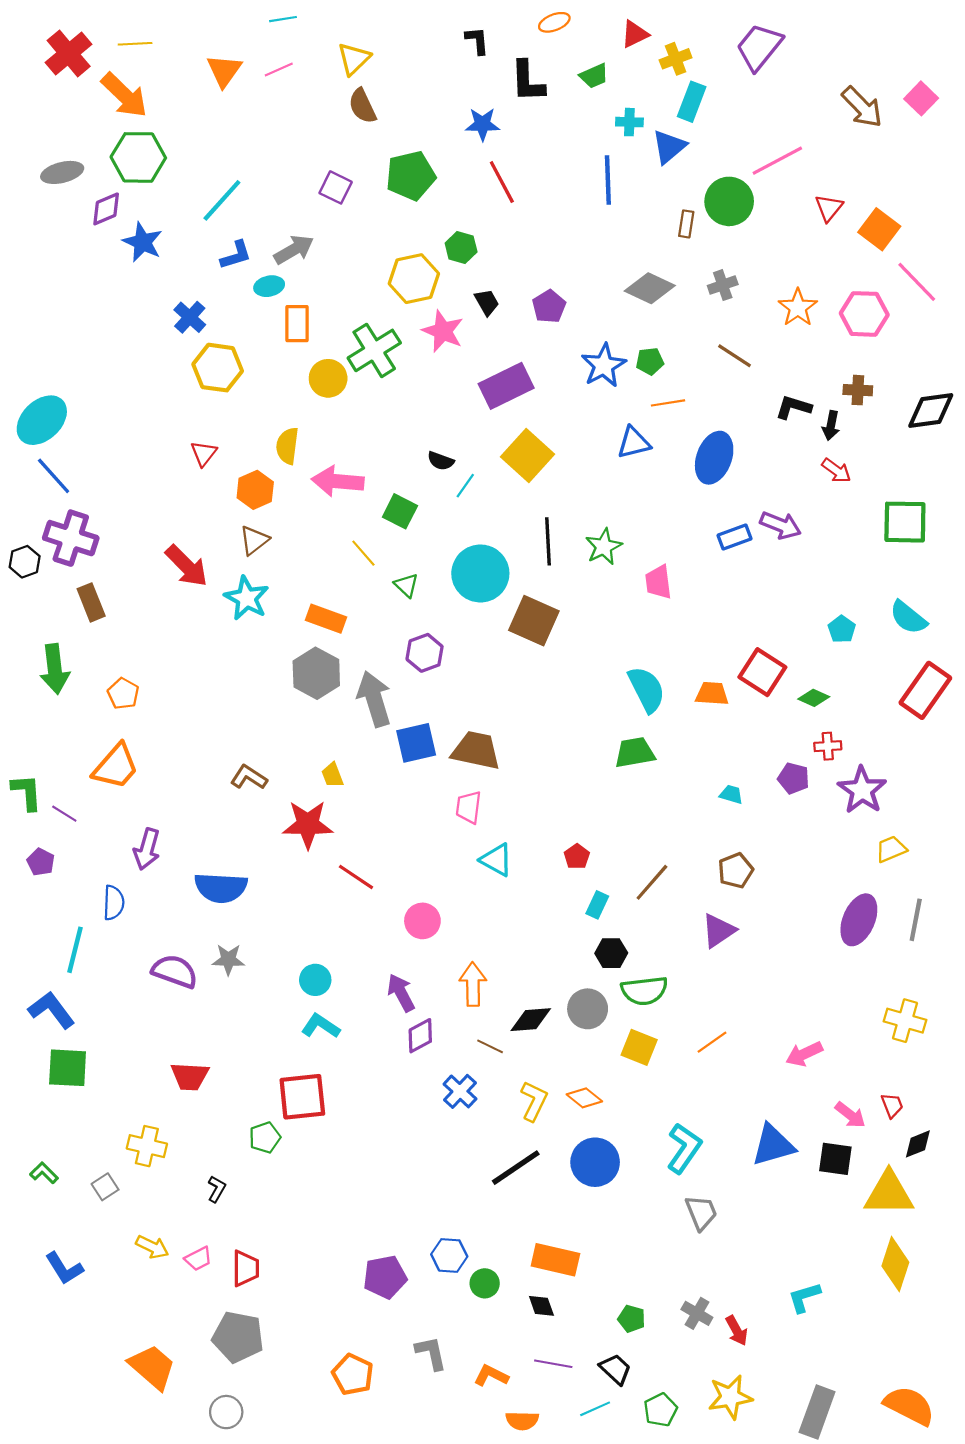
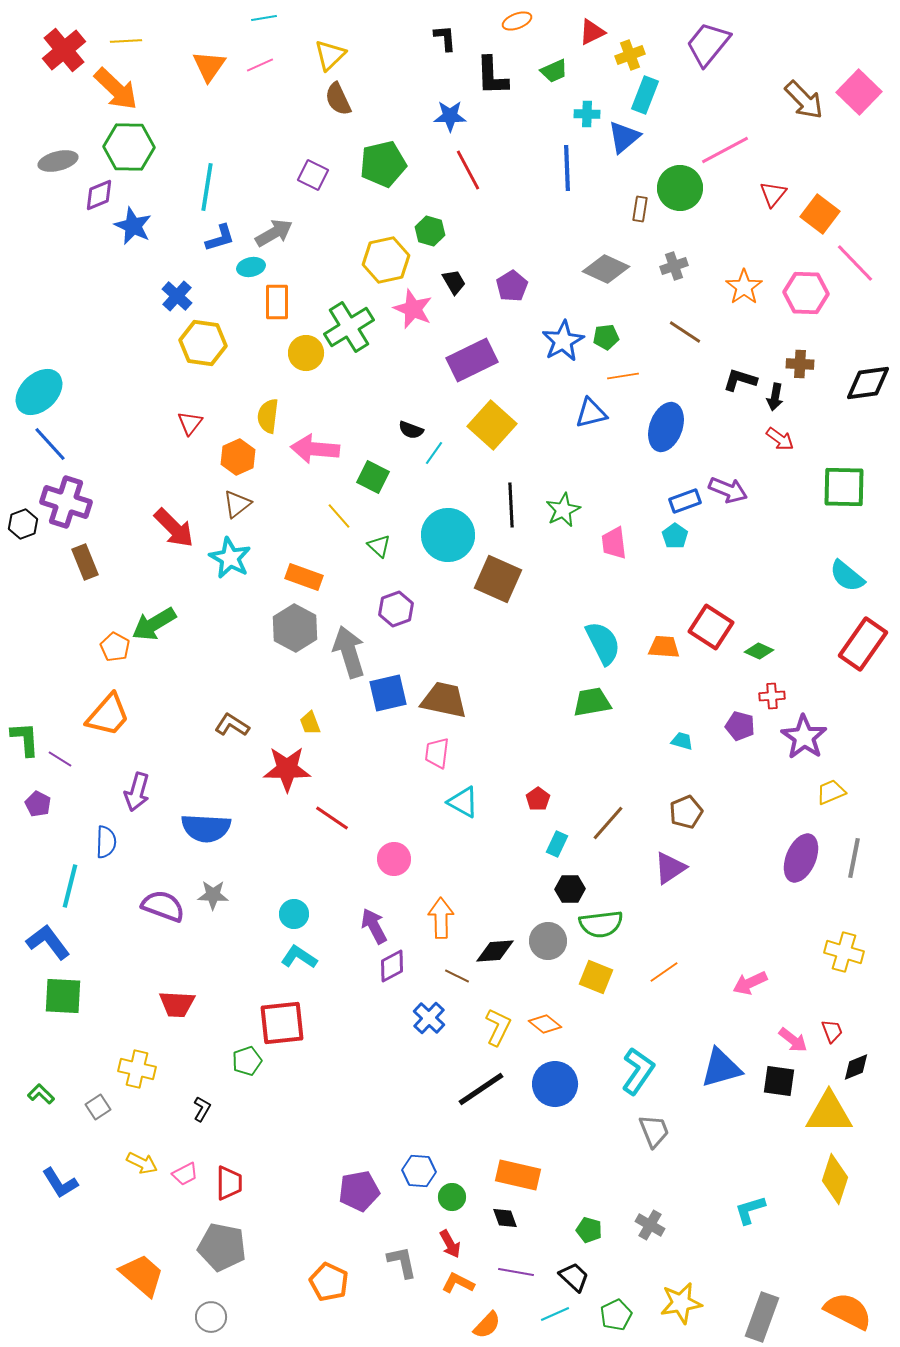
pink square: (921, 98) -> (859, 92), size x1.4
cyan line: (222, 200) -> (207, 187), turned -33
cyan pentagon: (842, 629) -> (675, 536), moved
green arrow: (55, 669) -> (154, 624), moved, turned 66
red arrow: (737, 1331) -> (450, 1244), moved
orange semicircle: (522, 1421) -> (487, 1325), turned -48

